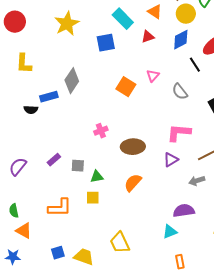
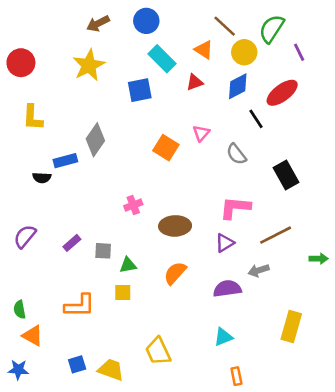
purple semicircle: (18, 167) -> (25, 236), moved
purple semicircle: (184, 211) -> (227, 289), moved

